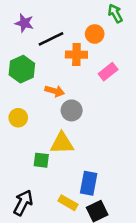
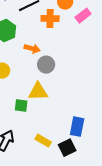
pink rectangle: (108, 72) -> (83, 16), moved
blue rectangle: (89, 183) -> (77, 127), moved

